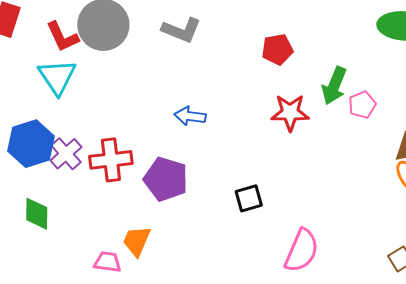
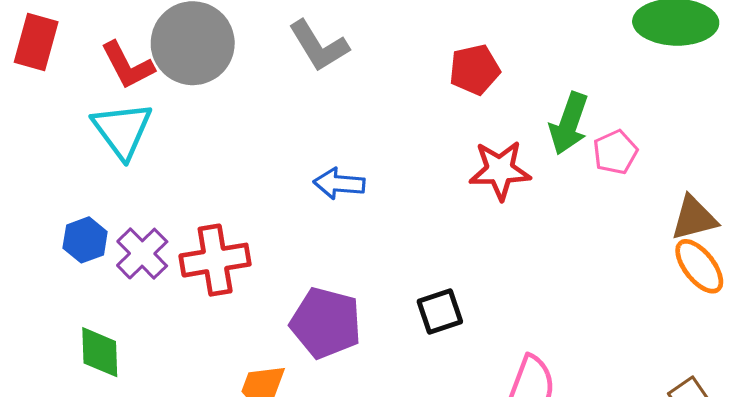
gray L-shape: (181, 30) -> (319, 46), turned 39
blue hexagon: (31, 144) -> (85, 240), size x0.6
purple pentagon: (166, 179) -> (326, 323), moved

